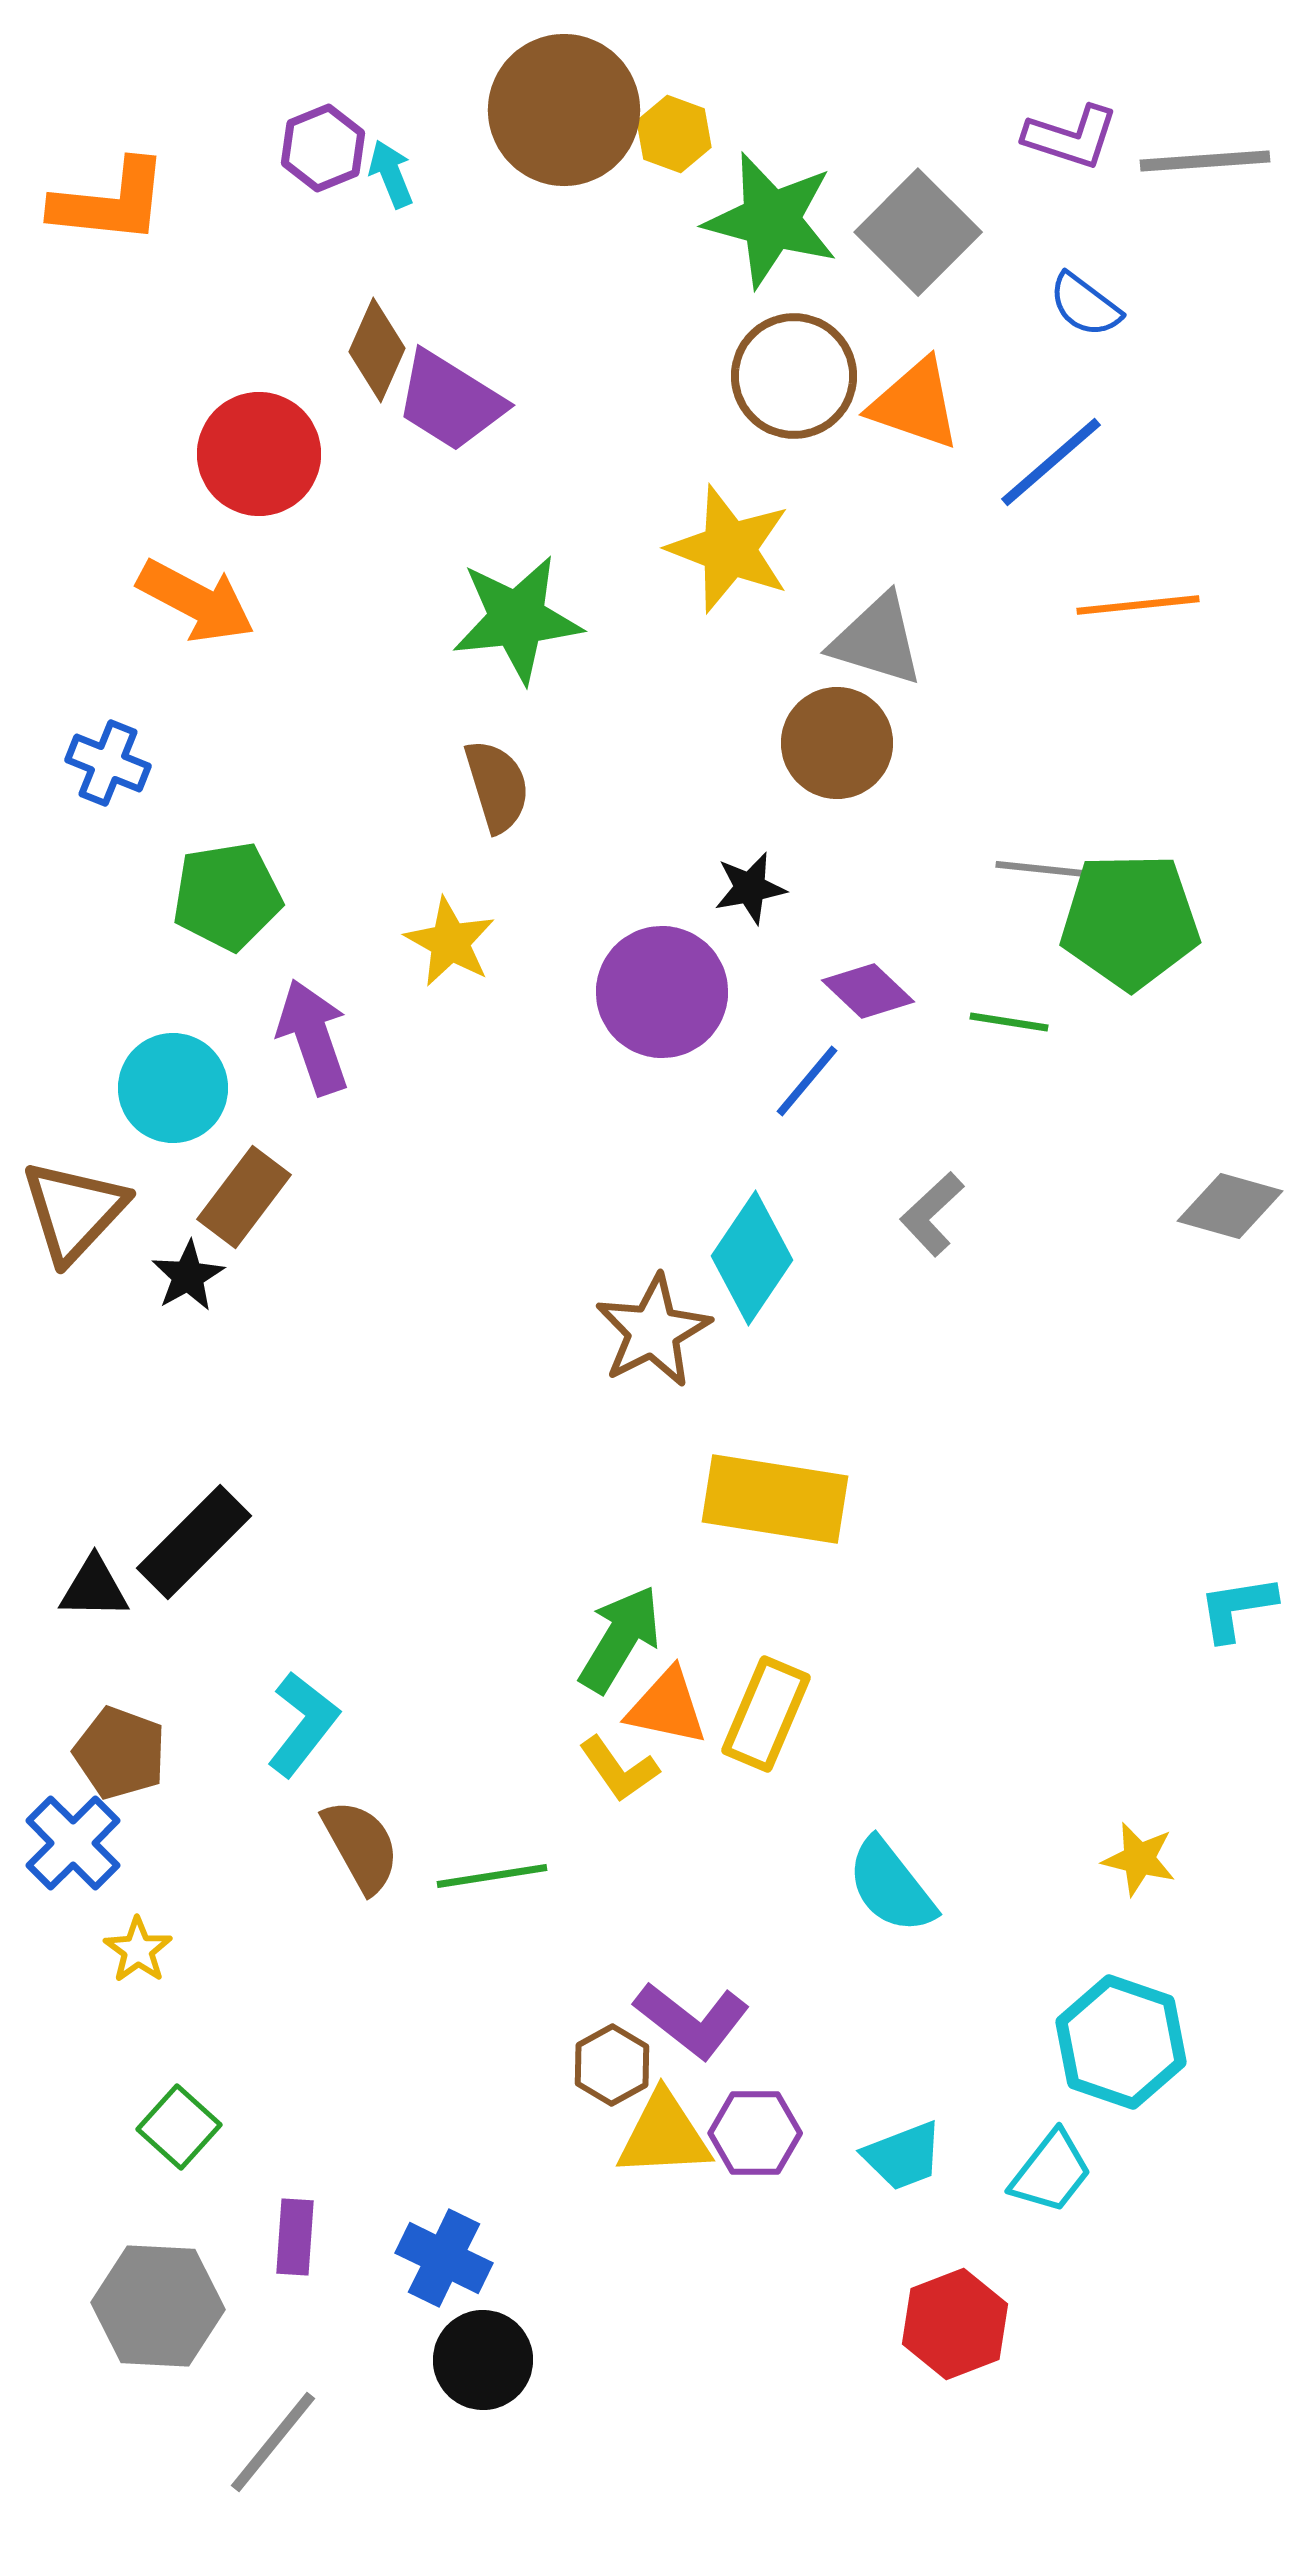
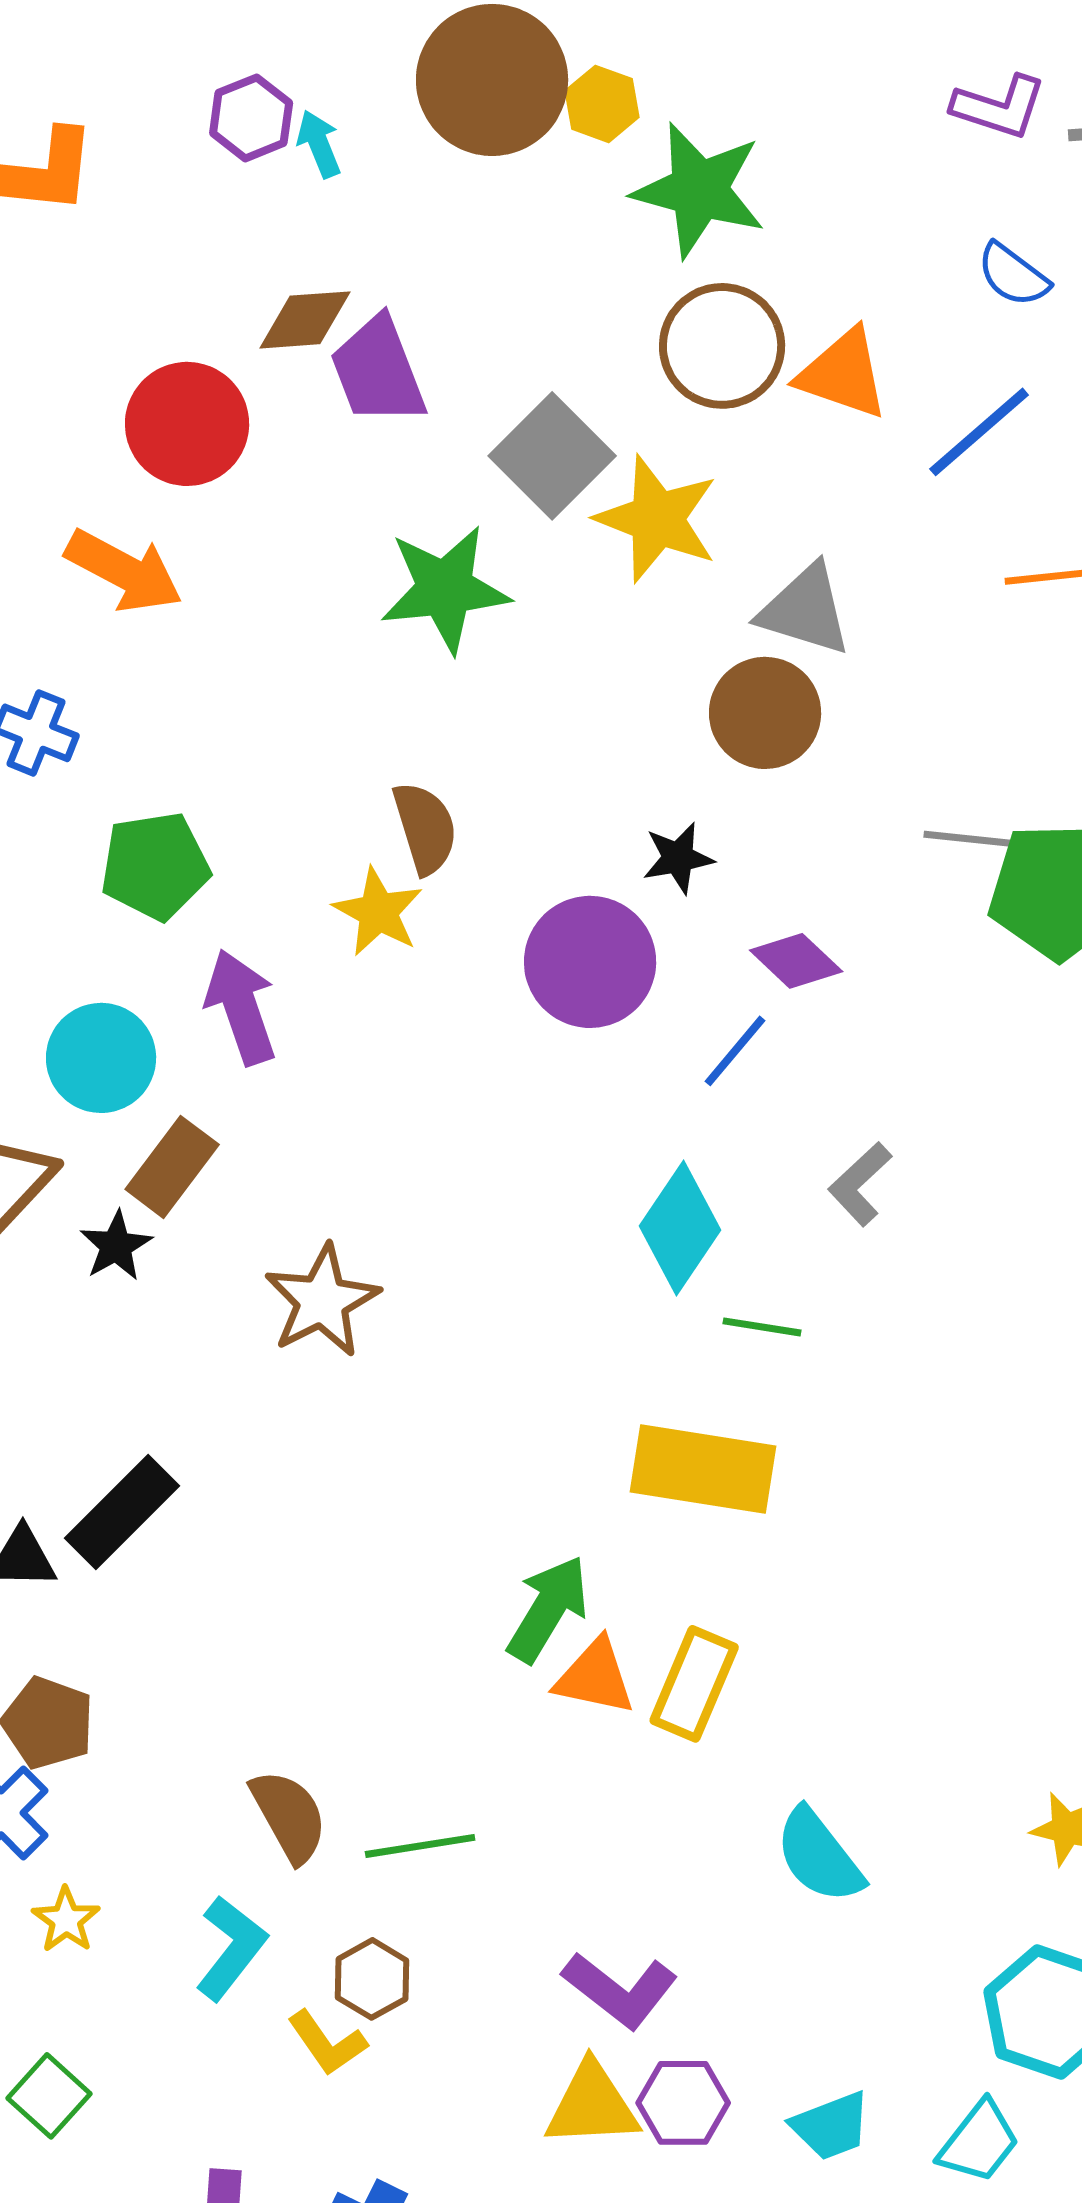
gray square: (918, 232) -> (552, 456), moved
brown diamond: (377, 350) -> (305, 320), turned 62
purple trapezoid: (450, 401) -> (378, 371), turned 37
brown semicircle: (497, 786) -> (425, 828), moved
green line: (1009, 1022) -> (762, 1327), moved
brown star: (653, 1331) -> (322, 1301), moved
cyan L-shape: (303, 1724) -> (231, 1948), moved
yellow L-shape: (619, 1769) -> (327, 2043), moved
brown hexagon: (612, 2065) -> (372, 1979), moved
green square: (179, 2127) -> (49, 2096), moved

